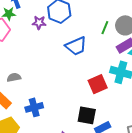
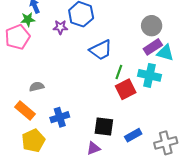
green line: (105, 28) -> (119, 72), moved
black square: (87, 115) -> (104, 127), moved

